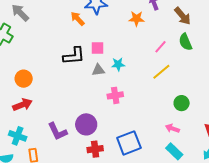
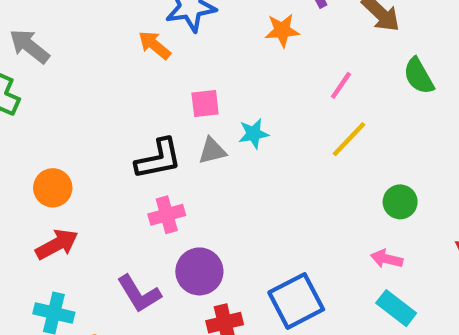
green semicircle: (185, 42) -> (419, 76), moved
black L-shape: (74, 56) -> (158, 159), moved
pink cross: (115, 95) -> (167, 215), moved

